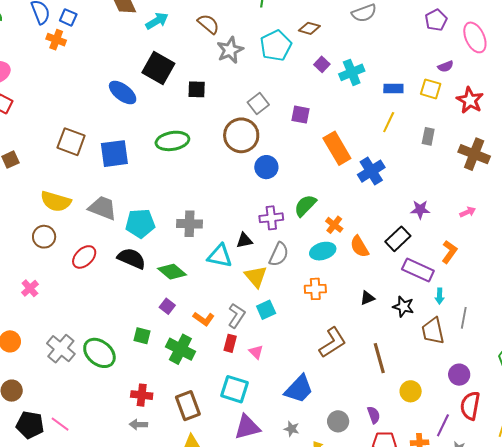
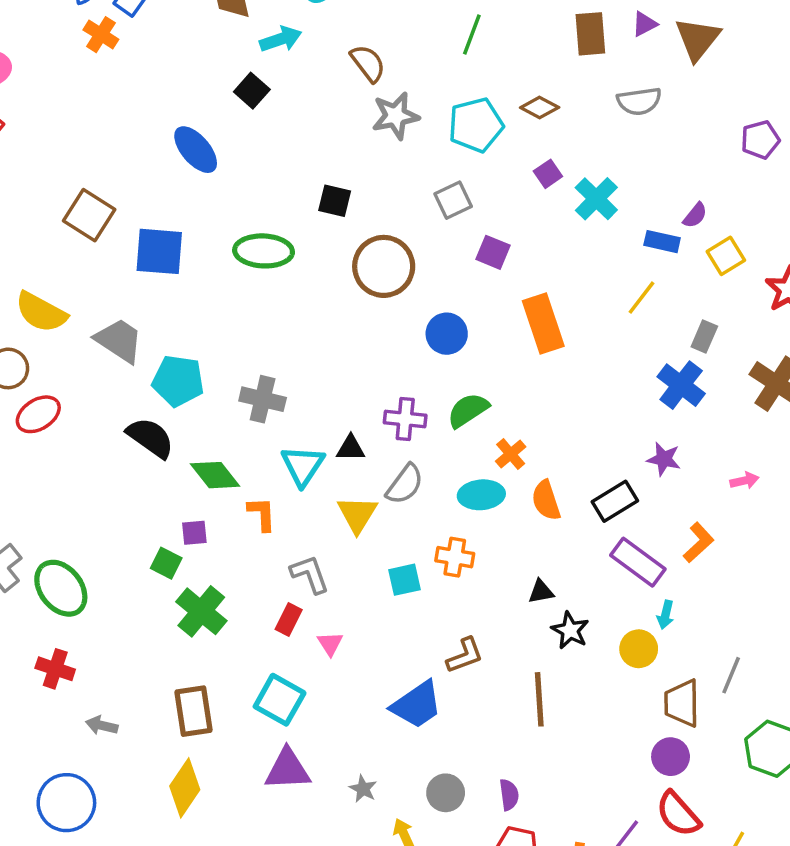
purple semicircle: (446, 66) -> (695, 215), moved, turned -42
black square: (158, 68) -> (252, 91), moved, size x0.6
cyan cross: (352, 72) -> (596, 199), turned -35
black square: (197, 89) -> (335, 201), moved
yellow square: (431, 89) -> (726, 256), turned 30
gray square: (258, 104) -> (453, 200), moved
blue circle: (266, 167) -> (447, 334), moved
blue cross: (371, 171) -> (681, 385), moved, turned -32
cyan triangle: (220, 256) -> (303, 466), turned 40
red ellipse: (84, 257) -> (38, 414), moved
purple square: (167, 306) -> (194, 533), turned 35
black star: (403, 307) -> (570, 630), moved
cyan square: (266, 310) -> (405, 580), moved
gray L-shape: (236, 316) -> (310, 574), turned -65
gray line: (464, 318) -> (731, 675), moved
orange L-shape: (204, 319) -> (262, 514), moved, turned -140
brown trapezoid: (433, 331) -> (682, 703), moved
green square: (142, 336) -> (166, 563), moved
brown L-shape: (333, 343) -> (465, 655), size x0.7
blue trapezoid: (299, 389) -> (417, 705), moved
yellow circle: (411, 391) -> (639, 649), moved
red cross: (142, 395) -> (55, 669), moved
red semicircle: (470, 406) -> (678, 814), turned -64

